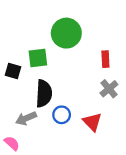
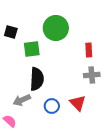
black square: (13, 71) -> (11, 32), moved
gray cross: (109, 89) -> (92, 75), turned 35
blue circle: (62, 115) -> (52, 106), moved

